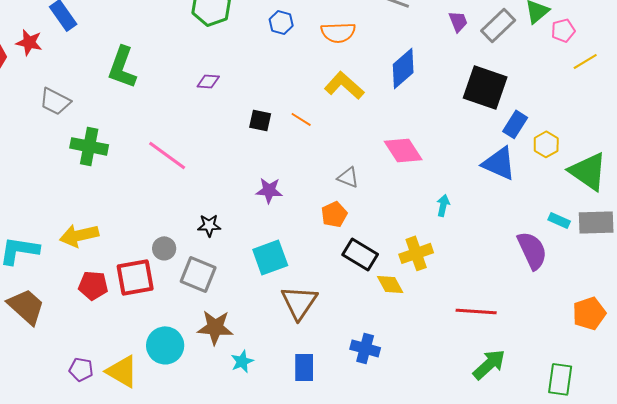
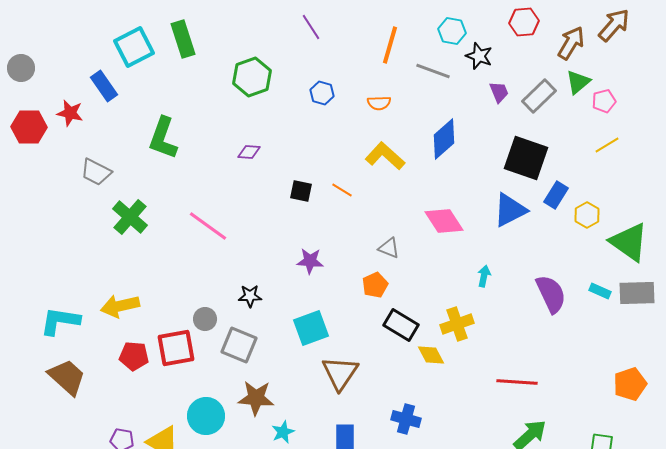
orange semicircle: (338, 32) -> (379, 103), size x0.7
yellow line: (585, 61) -> (607, 145), moved
green cross: (89, 146) -> (130, 217), turned 30
blue triangle: (499, 163) -> (510, 210), moved, turned -51
purple semicircle: (532, 250) -> (551, 294), moved

